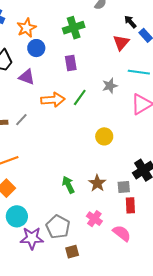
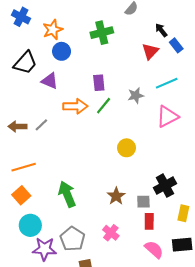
purple rectangle: (71, 63) -> (99, 83), moved
cyan line: (139, 72) -> (167, 83), turned -35
green arrow: (68, 185) -> (67, 194), moved, size x1.4
pink semicircle: (122, 233) -> (154, 249), moved

